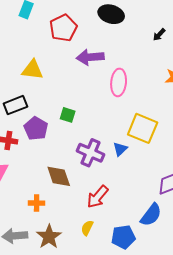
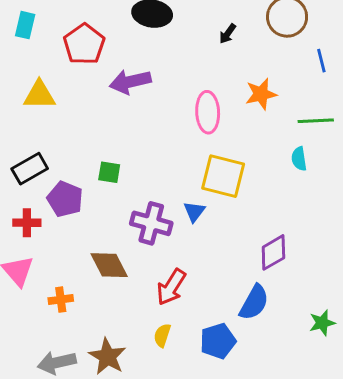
yellow triangle: (32, 70) -> (39, 95), moved
pink ellipse: (119, 82) -> (208, 112), moved
orange cross: (37, 203) -> (61, 300), moved

